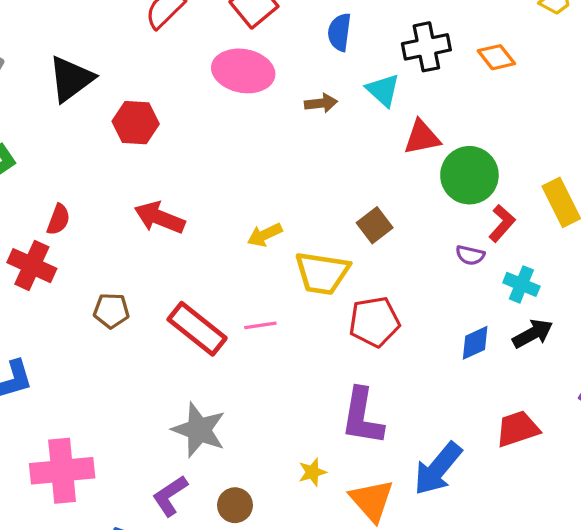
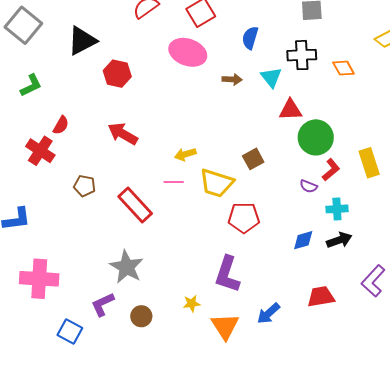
cyan cross: (521, 284) -> (337, 209), turned -35
pink line: (260, 325) -> (174, 182), moved
blue arrow: (438, 469) -> (268, 313), size x0.7

